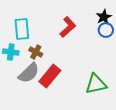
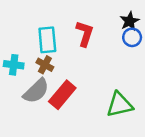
red L-shape: (68, 27) -> (85, 34), turned -30
cyan rectangle: (22, 29) -> (47, 40), moved

